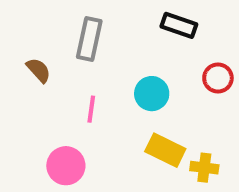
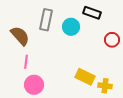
brown semicircle: (39, 70) -> (20, 36), size x1.5
cyan circle: (152, 94) -> (71, 27), moved
pink line: (91, 109) -> (26, 62), moved

